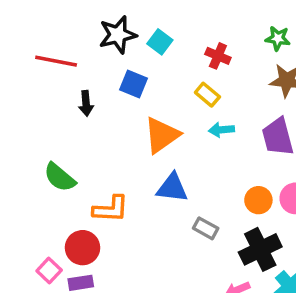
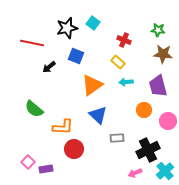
cyan square: (160, 42) -> (93, 23), moved
black arrow: (86, 103) -> (49, 67), turned 56
blue triangle: (172, 188) -> (98, 115), turned 36
orange circle: (258, 200) -> (144, 110), moved
gray rectangle: (206, 228) -> (117, 138), turned -32
red circle: (82, 248) -> (74, 149), moved

